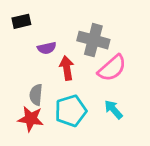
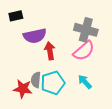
gray cross: (93, 40) -> (86, 30), moved
purple semicircle: (47, 48) -> (35, 36), size x1.6
gray semicircle: (36, 95) -> (36, 80), moved

